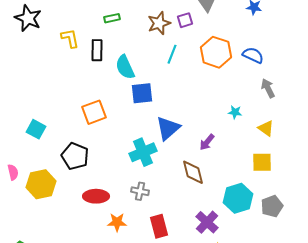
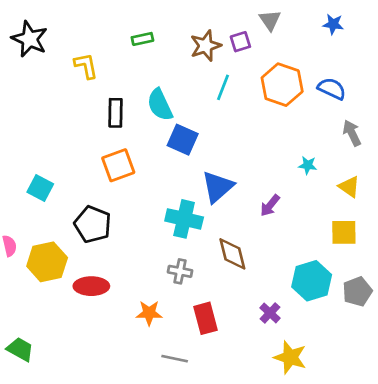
black rectangle: (97, 50) -> (116, 113), moved
blue square: (142, 93) -> (183, 140), turned 30
cyan cross: (143, 152) -> (184, 219), turned 36
brown diamond: (193, 172) -> (232, 254), moved
red ellipse: (96, 196) -> (91, 286), moved
purple cross: (207, 222) -> (270, 313), size x0.7

